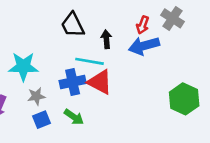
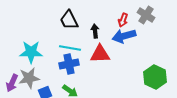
cyan line: (89, 61) -> (70, 48), moved
red triangle: (100, 82) -> (100, 54), moved, turned -30
gray star: (36, 96) -> (29, 78), moved, size x1.5

